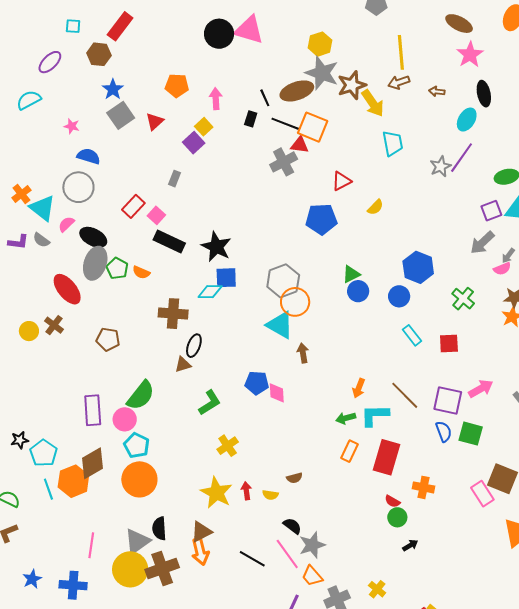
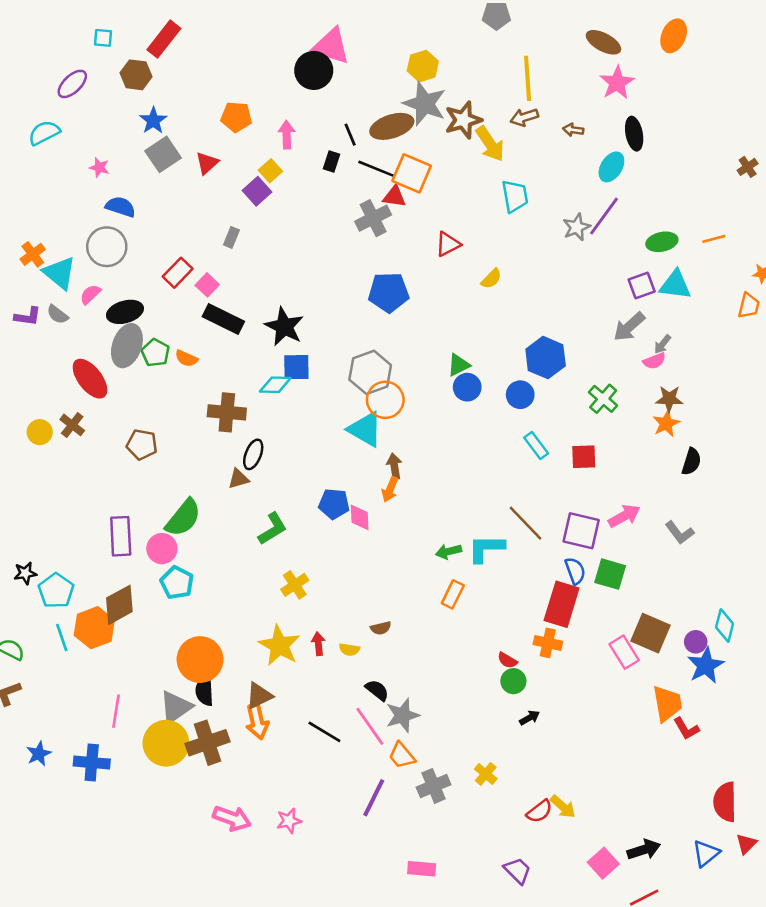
black circle: (219, 34) -> (314, 70), moved
blue pentagon: (321, 219) -> (389, 292), moved
black ellipse: (93, 237) -> (125, 312), turned -44
orange arrow: (359, 388) -> (390, 489), moved
red rectangle: (387, 457) -> (562, 604), moved
orange circle: (139, 479) -> (200, 660), moved

